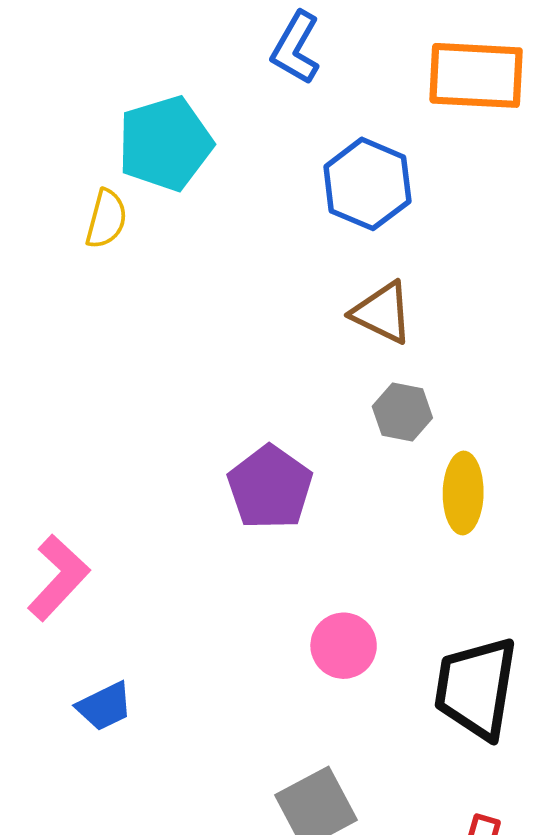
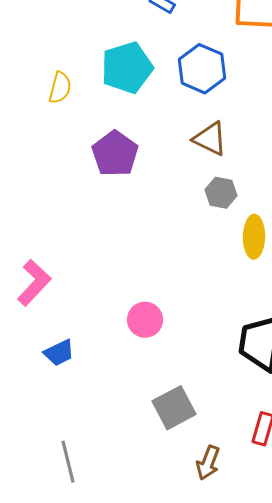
cyan pentagon: (165, 143) -> (127, 68), moved
purple pentagon: (270, 487) -> (115, 154), moved
pink circle: (344, 646) -> (145, 320), moved

